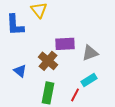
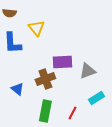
brown cross: (48, 61) -> (45, 79), turned 30
cyan rectangle: (89, 80) -> (96, 98), moved

